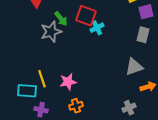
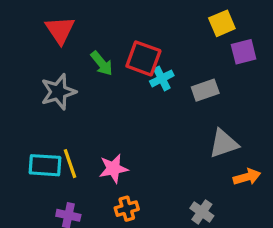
gray star: (51, 32) -> (58, 92), moved
gray rectangle: (143, 35) -> (205, 90), moved, turned 56
cyan rectangle: (27, 91) -> (45, 165), moved
gray cross: (129, 108) -> (202, 212), moved, turned -32

